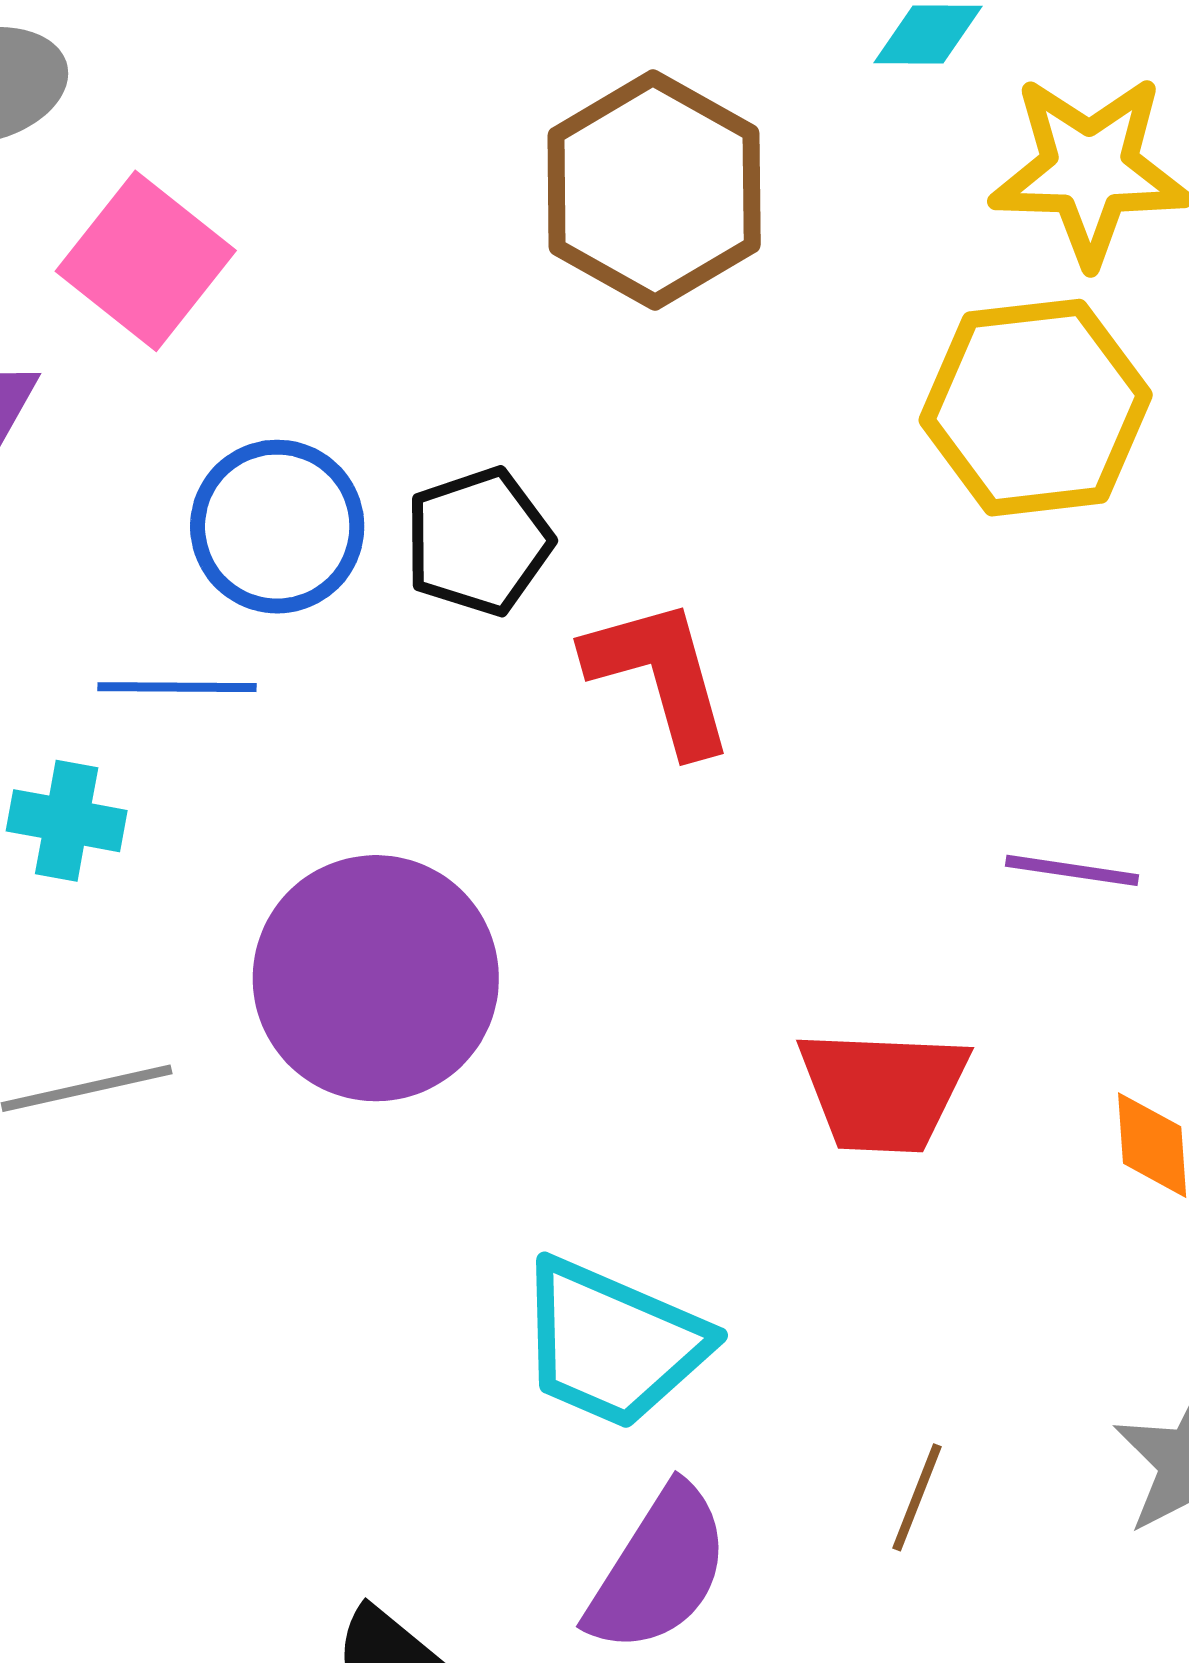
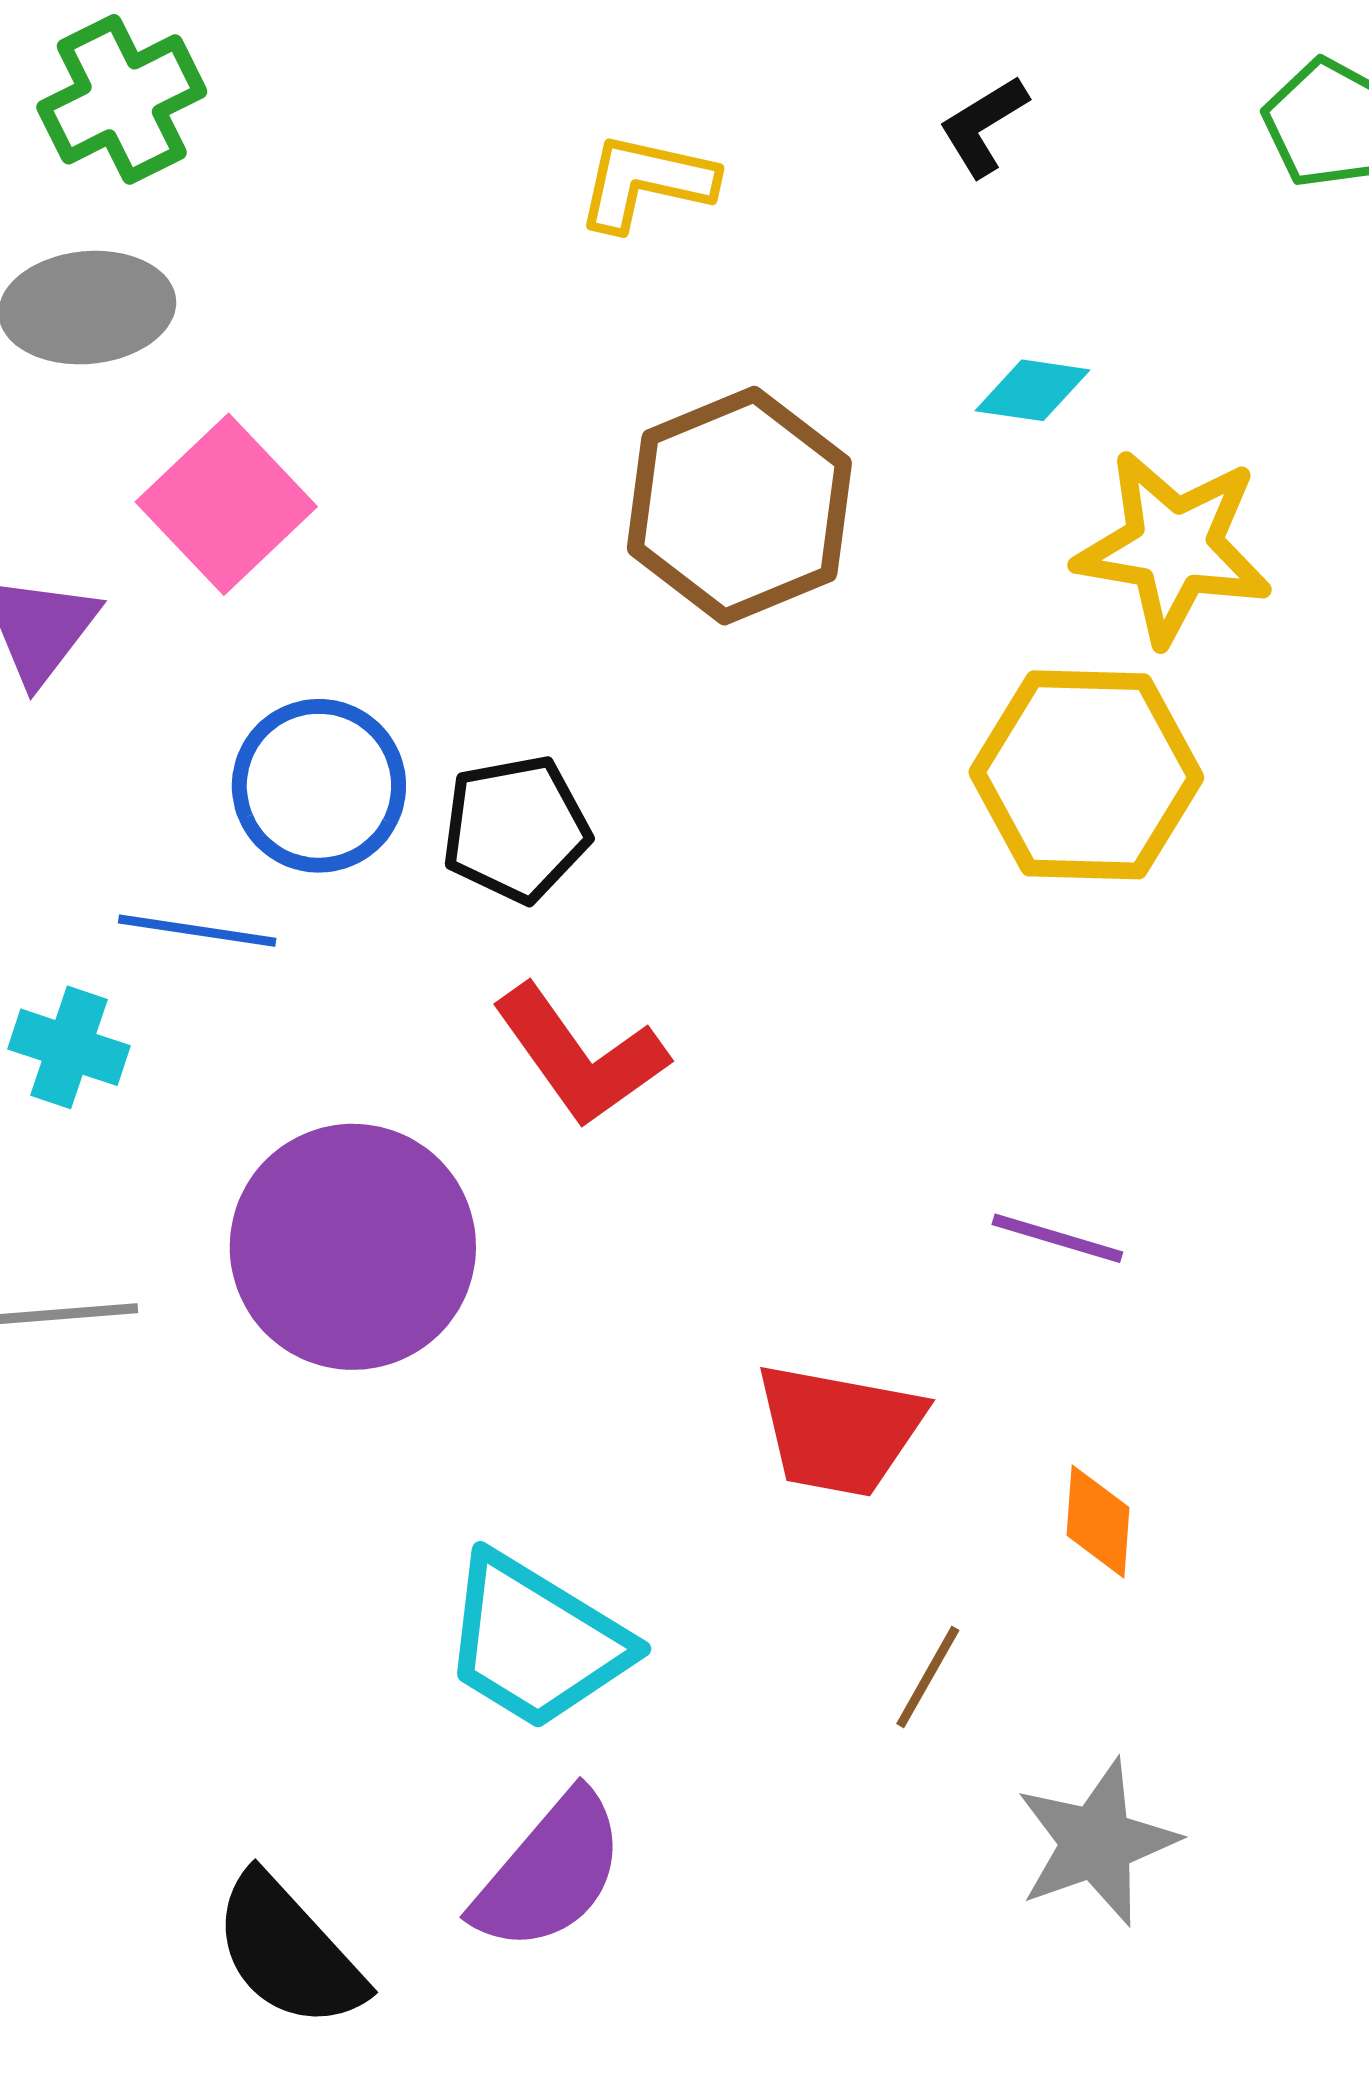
red L-shape: (660, 676) -> (580, 1056), moved, turned 152
brown line: (917, 1497) -> (928, 1677), moved

